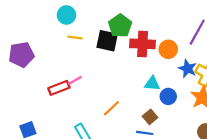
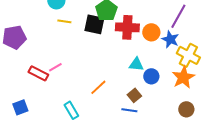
blue star: (188, 69) -> (170, 39), moved
pink line: (75, 80) -> (55, 67), moved
red rectangle: (59, 88) -> (38, 73), moved, turned 48

